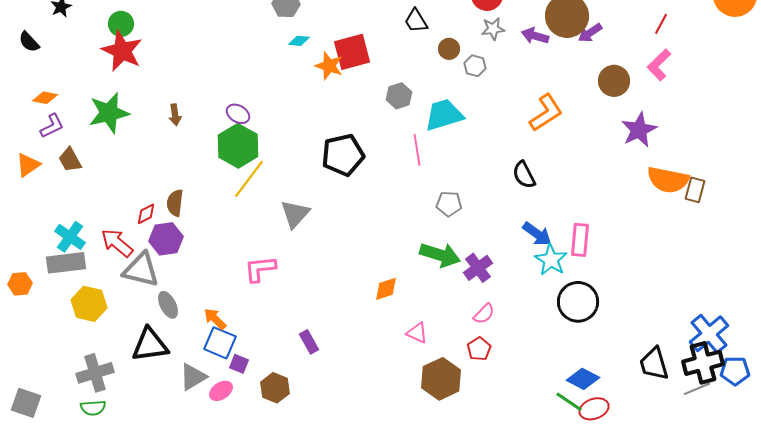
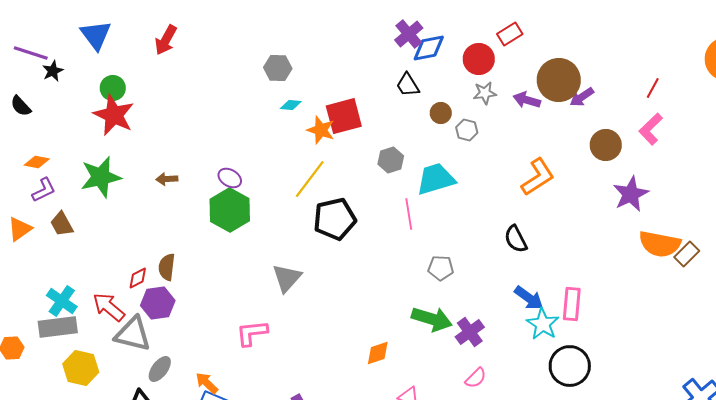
brown arrow: (175, 115) -> (167, 179), turned 95
yellow line: (249, 179) -> (310, 179), moved
brown rectangle: (695, 190) -> (687, 254), turned 30
gray ellipse: (168, 305) -> (160, 369), turned 64

